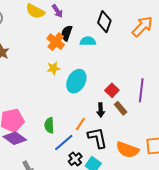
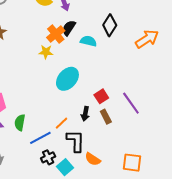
yellow star: (53, 68) -> (46, 52), moved
purple line: (141, 90) -> (131, 103), turned -55
green semicircle: (49, 125) -> (20, 123), moved
orange semicircle: (127, 150) -> (93, 159), moved, size x0.7

